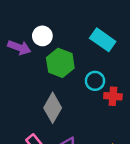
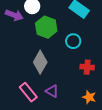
red cross: (113, 96) -> (87, 67), moved

